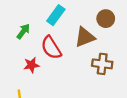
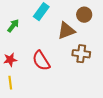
red semicircle: (51, 48) -> (41, 61), moved
red star: (31, 65) -> (10, 60), moved

